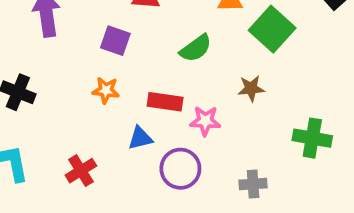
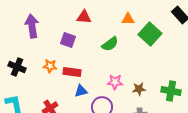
brown star: (251, 88) -> (139, 89), moved
orange star: (106, 90) -> (50, 66), moved
red rectangle: (165, 102) -> (72, 72), moved

